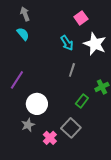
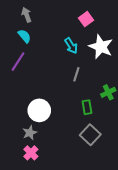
purple line: (17, 80) -> (18, 62), moved
green rectangle: (82, 101) -> (87, 107), turned -48
gray square: (71, 128) -> (90, 135), moved
pink cross: (50, 138) -> (31, 153), moved

